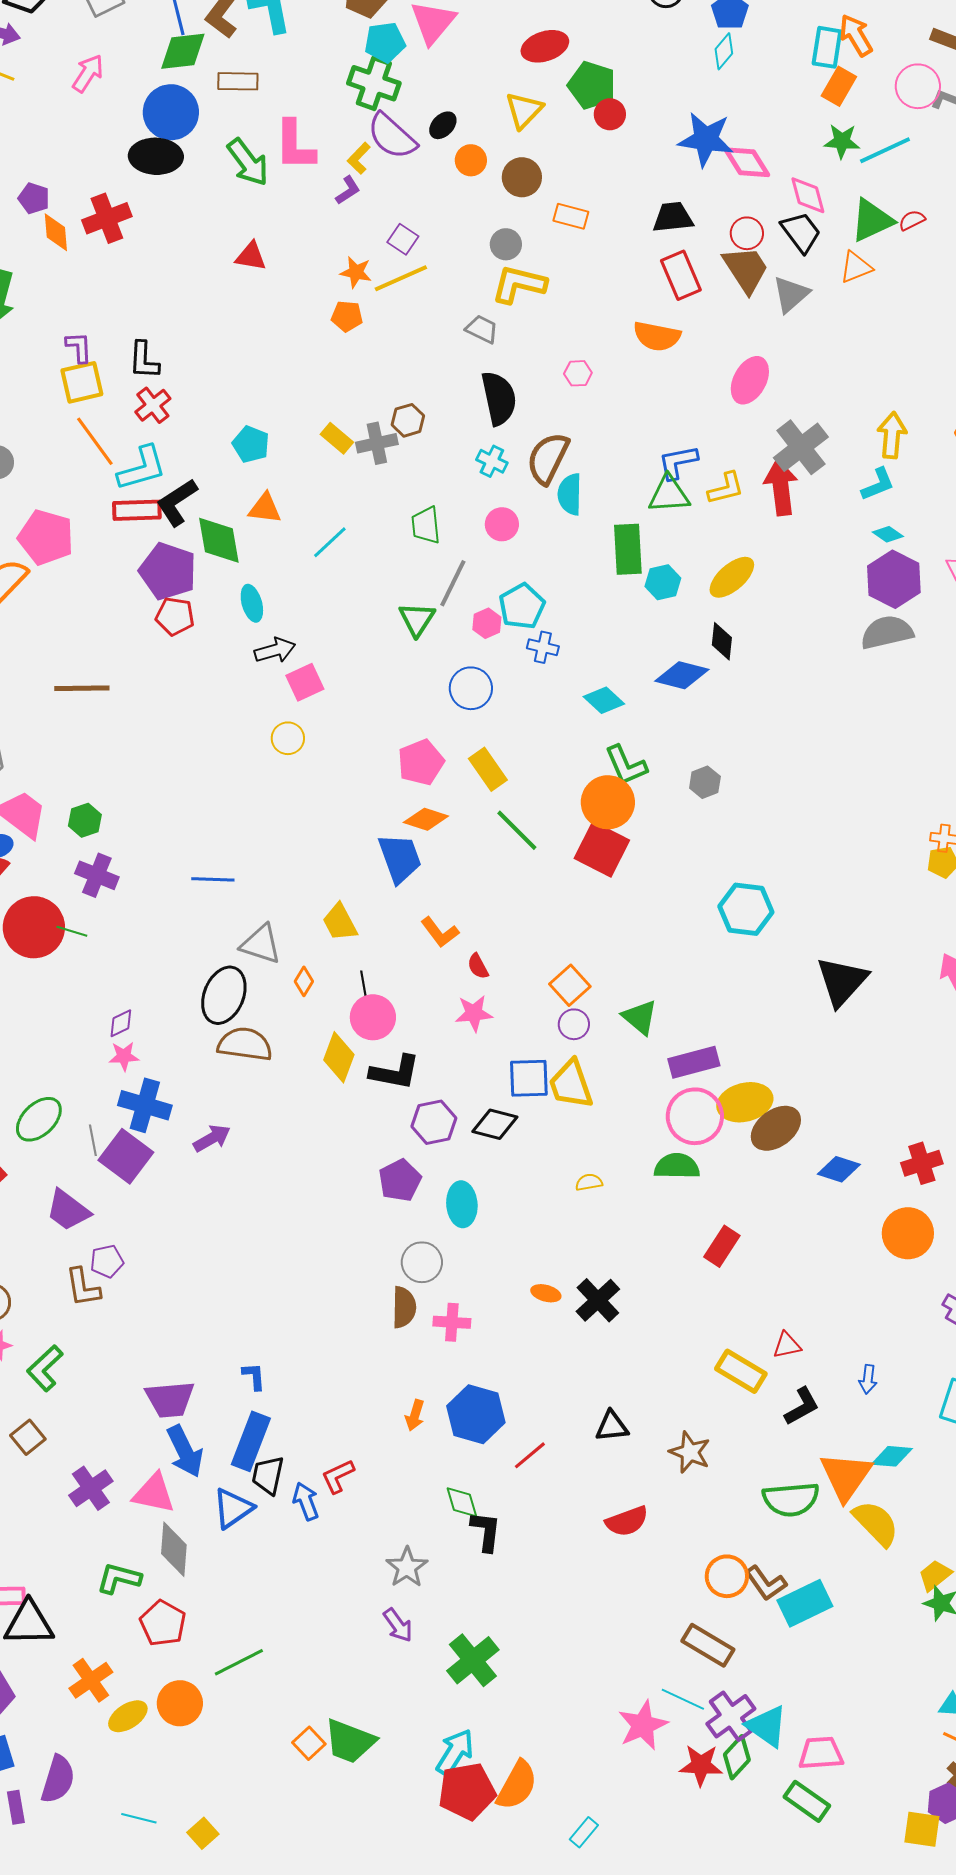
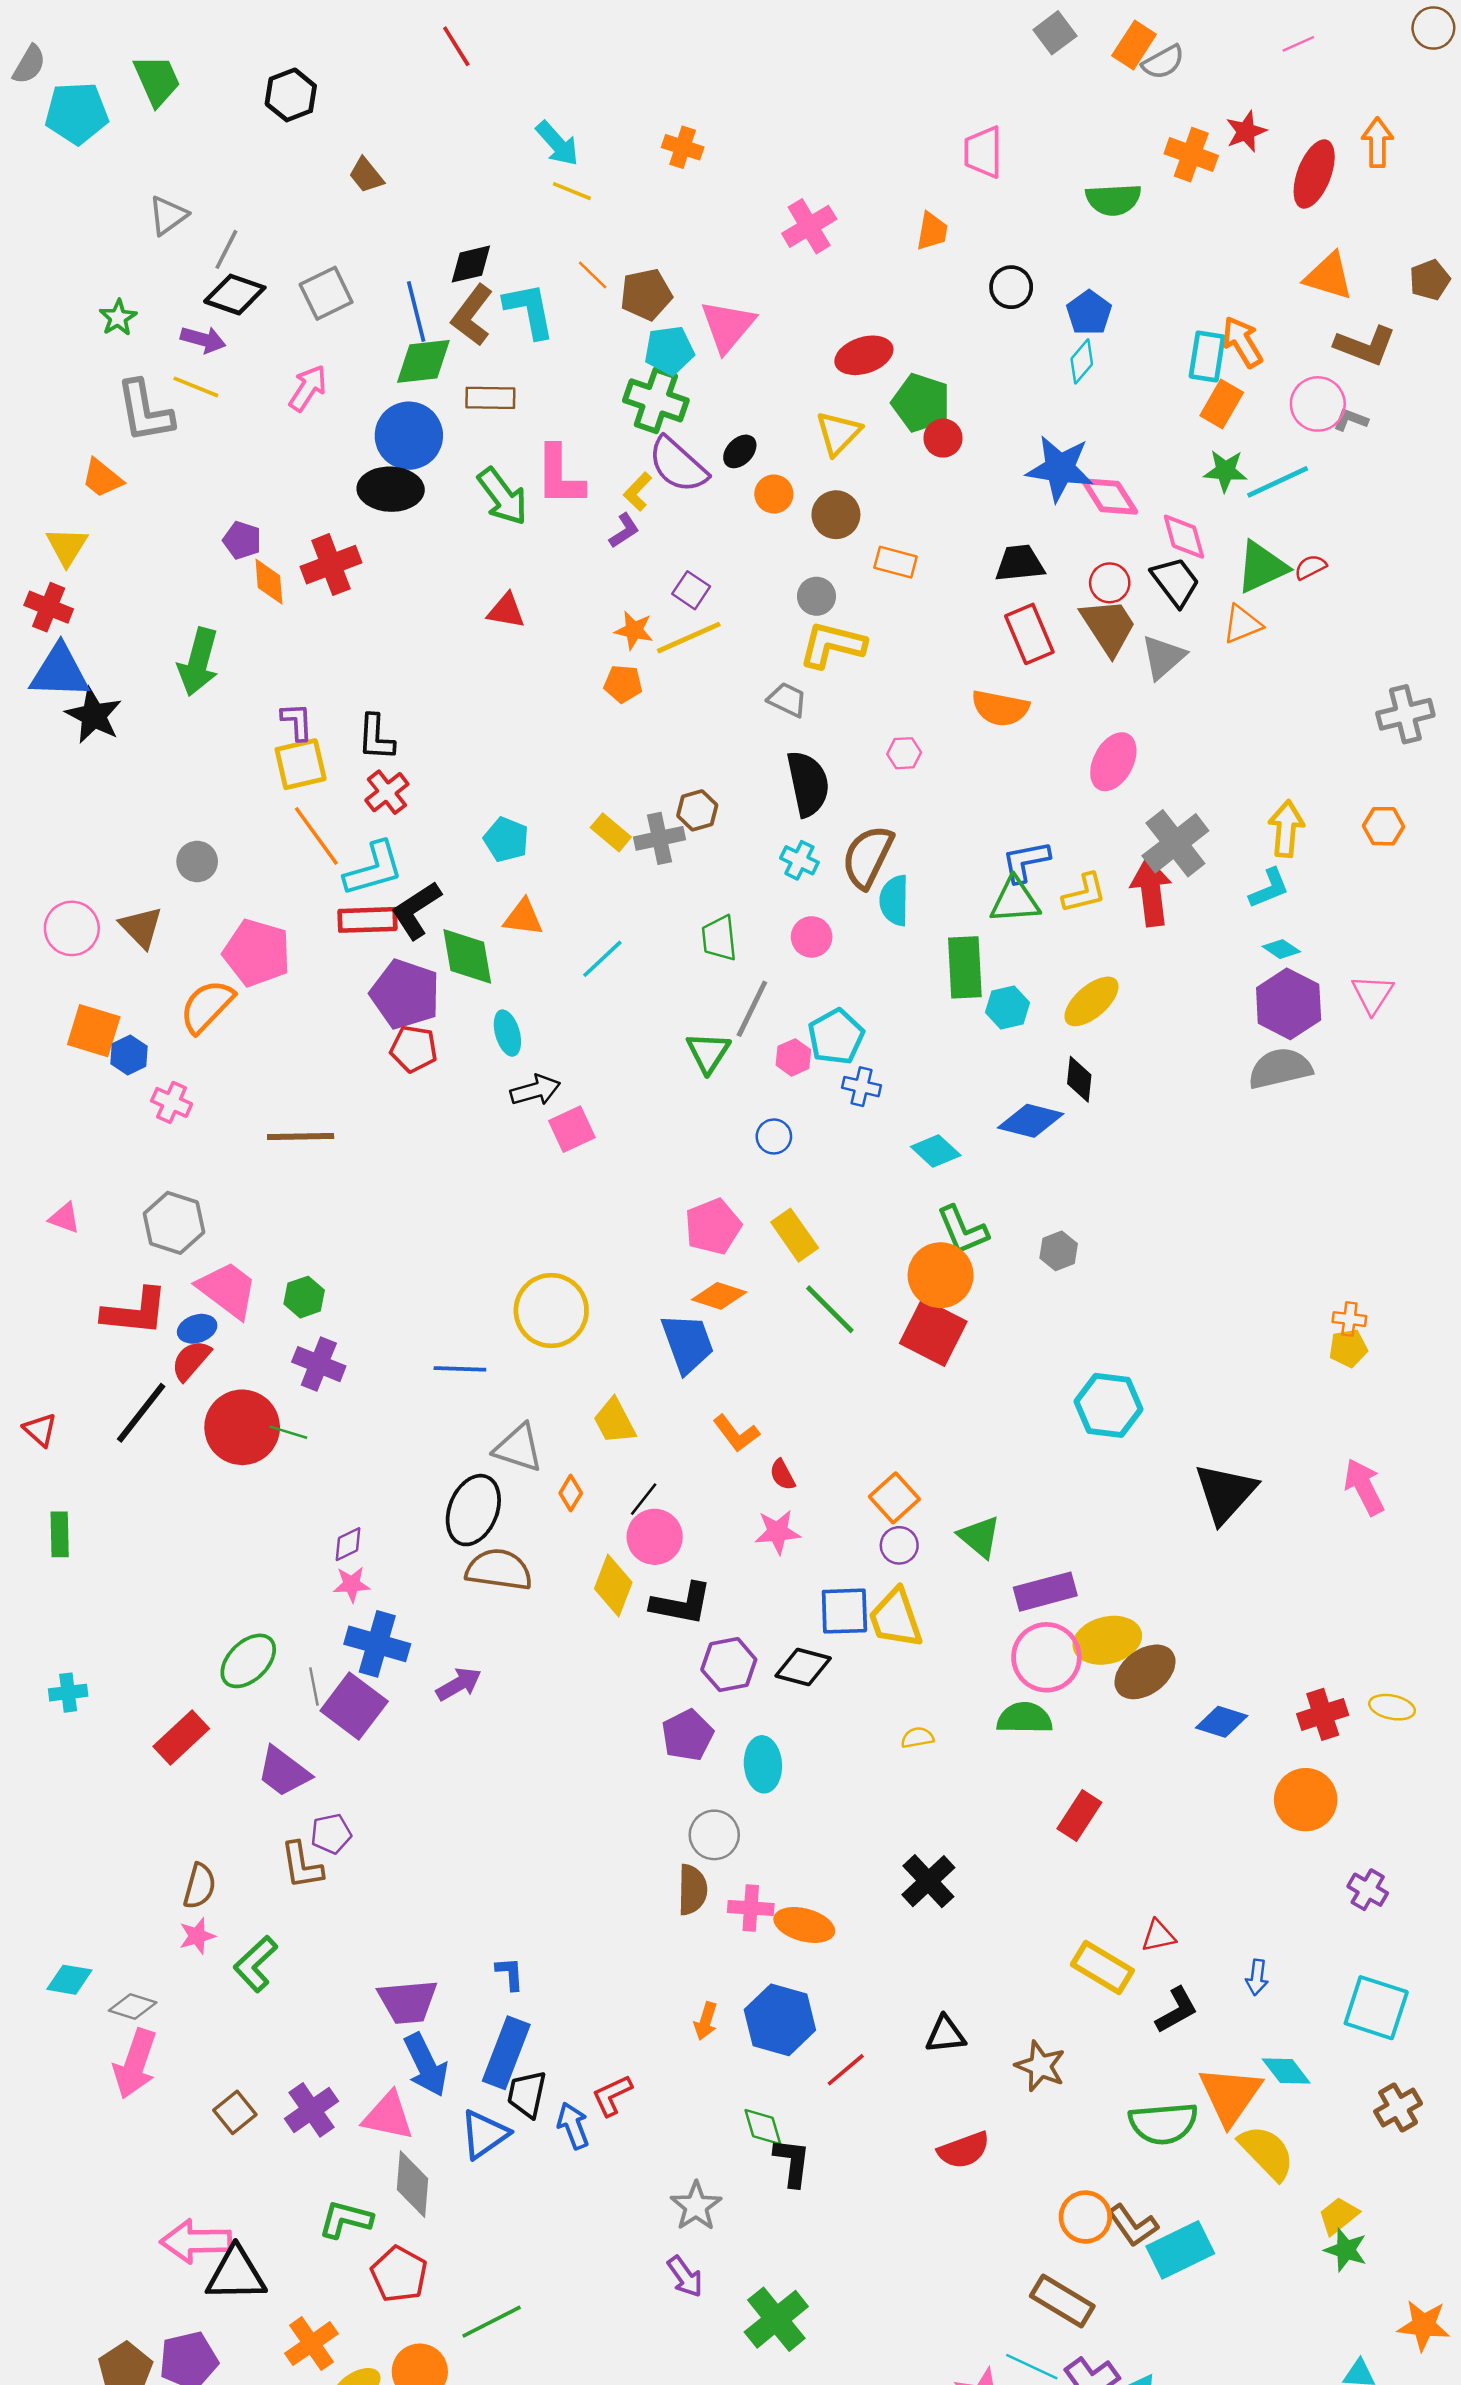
blue circle: (471, 688) -> (774, 1136), size x0.7
yellow circle: (288, 738) -> (551, 1310), moved, size x1.8
black line: (364, 986) -> (644, 1499), turned 48
orange ellipse: (546, 1293) -> (804, 1925), moved, size x1.6
brown square: (28, 1437) -> (235, 2112), moved
cyan diamond: (892, 1456) -> (1286, 2071), turned 48

